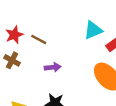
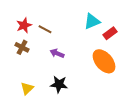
purple arrow: (53, 67) -> (57, 53), turned -152

